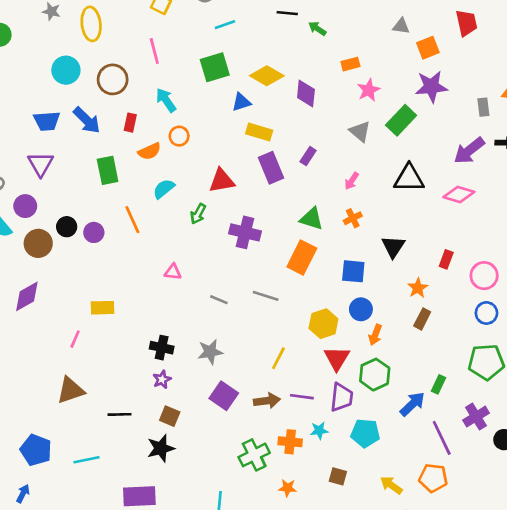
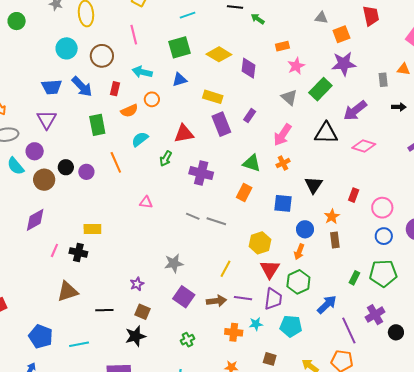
cyan arrow: (166, 100) -> (142, 72), turned -42
blue triangle: (241, 102) -> (180, 80), moved
purple arrow: (469, 151) -> (355, 111), moved
pink arrow: (352, 181) -> (283, 135), size x1.6
orange rectangle: (302, 257) -> (244, 192), size x0.7
gray line: (219, 300) -> (193, 216), moved
blue circle: (361, 309) -> (305, 229), moved
brown rectangle: (422, 319) -> (335, 240), turned -35
pink line: (75, 339) -> (54, 250), moved
black cross: (162, 348) -> (78, 252), moved
green rectangle: (439, 384) -> (354, 278), moved
green cross: (254, 455) -> (187, 340), moved, size x0.6

